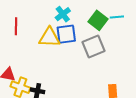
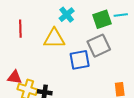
green square: (98, 20) -> (102, 19), turned 36
blue square: (66, 34) -> (80, 60), moved

